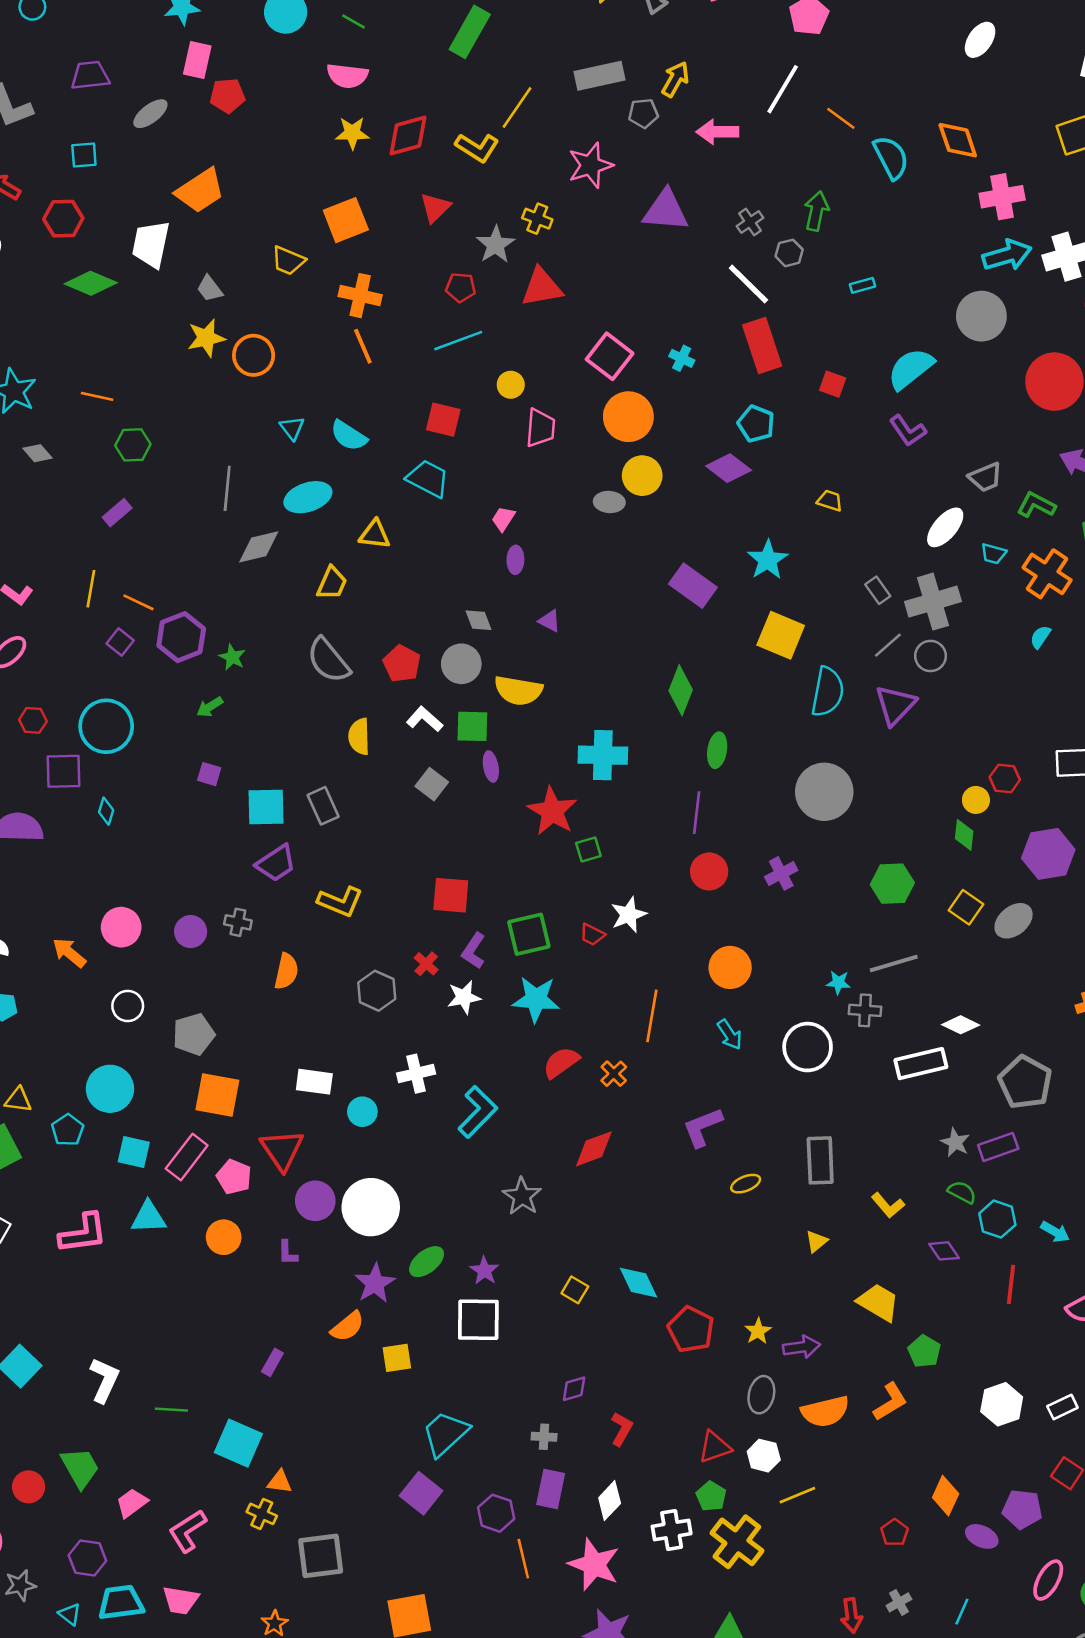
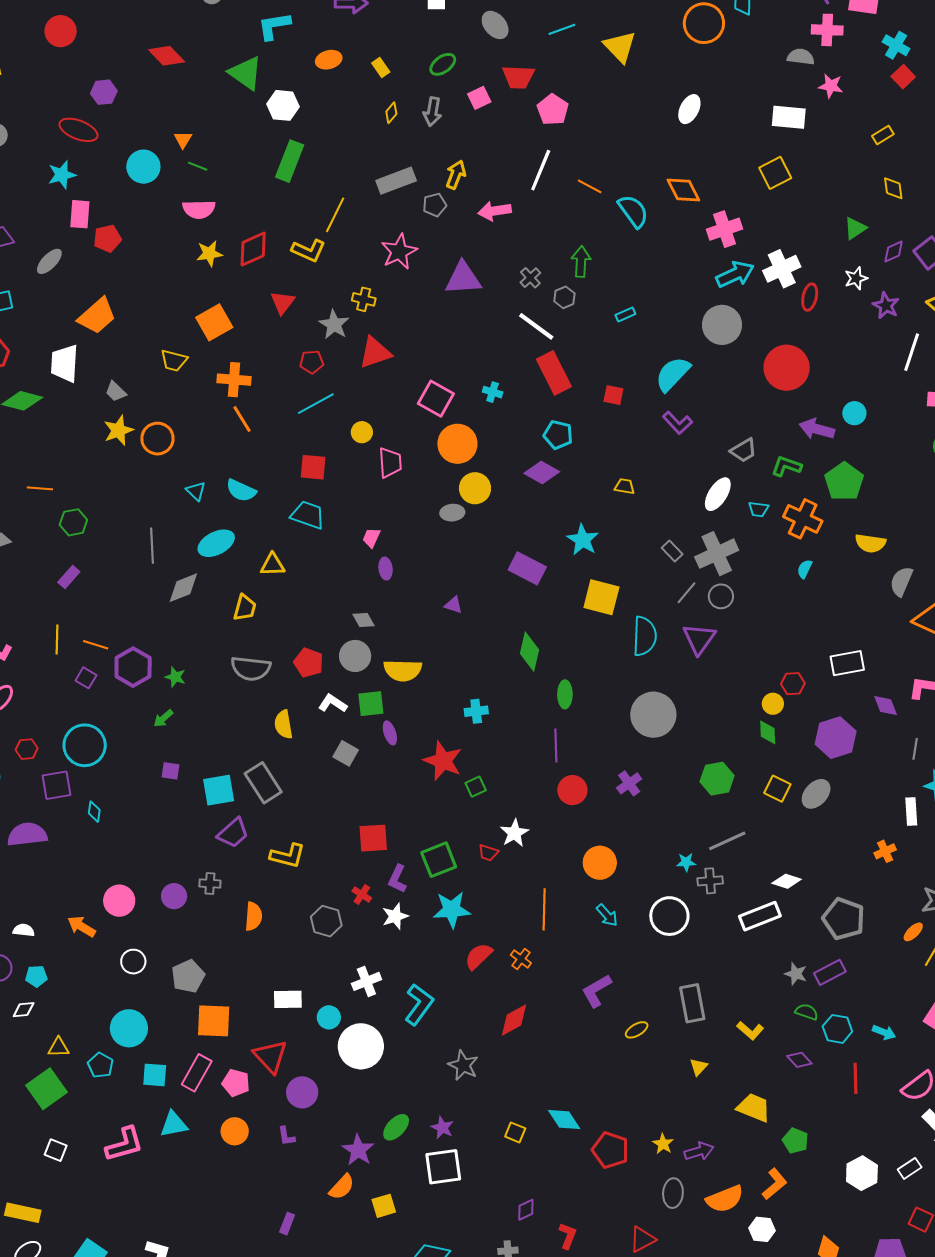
purple triangle: (549, 621) -> (453, 605), moved
gray semicircle: (328, 660) -> (251, 668), turned -36
cyan cross: (603, 755) -> (476, 711), size x0.6
gray rectangle: (323, 806) -> (263, 783), size x1.4
white circle: (371, 1207) -> (361, 1046), moved
white hexagon: (764, 1456) -> (762, 1229), moved

